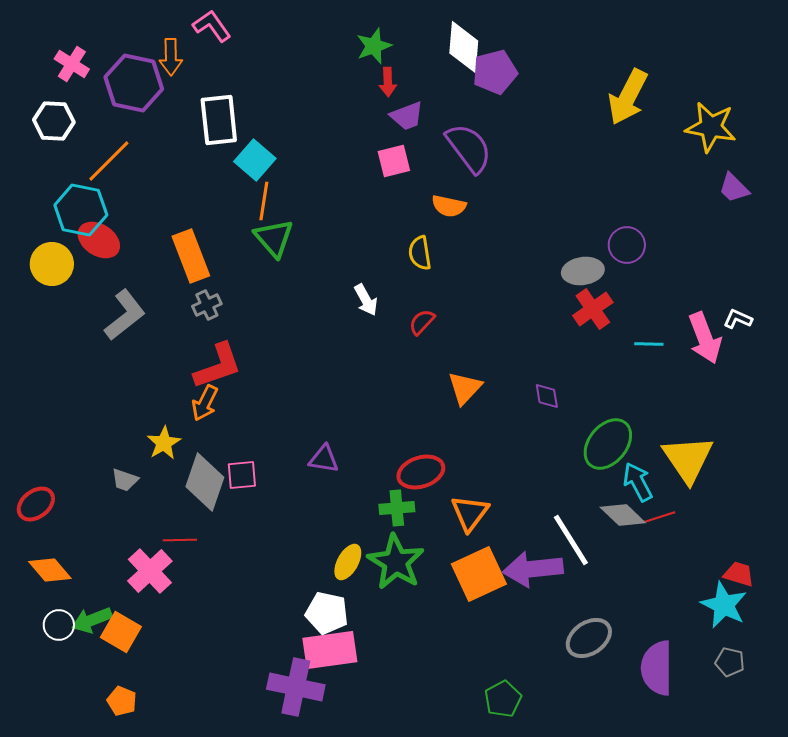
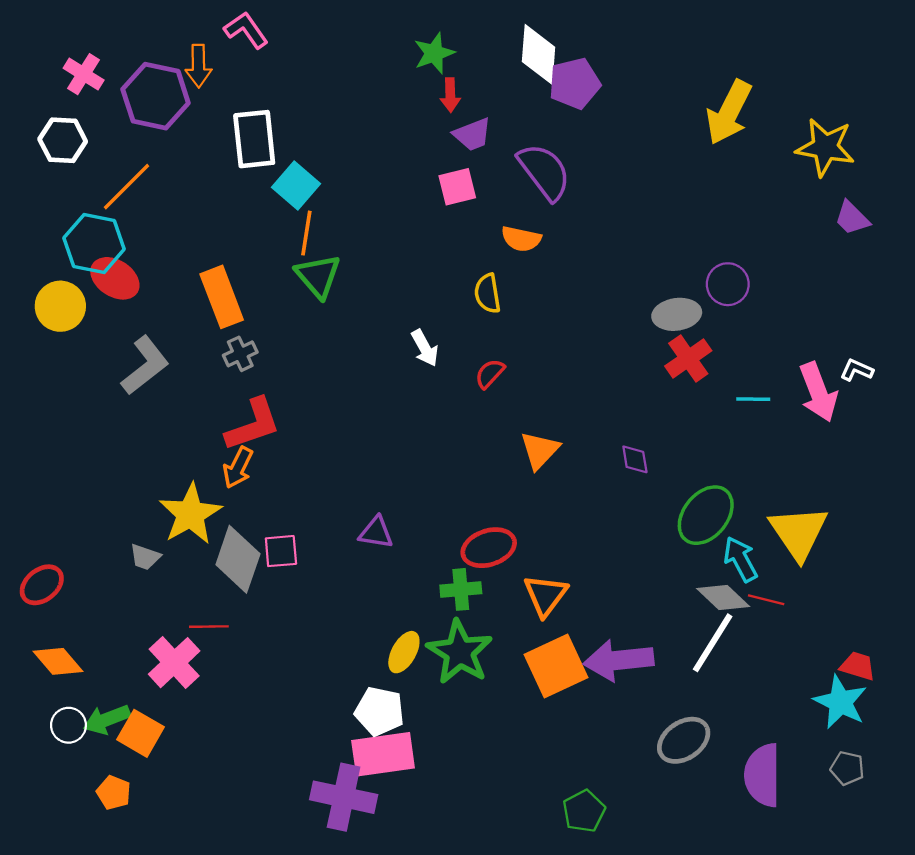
yellow star: (164, 443) -> (190, 514), size x1.6
red line: (660, 517) -> (766, 600), turned 32
white line: (571, 540) -> (713, 643), moved, turned 64
orange pentagon: (122, 701) -> (114, 793), moved

